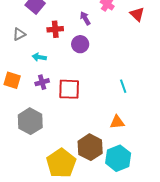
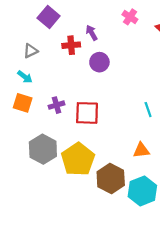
purple arrow: (85, 18) -> (92, 33), moved
cyan arrow: (39, 57) -> (25, 77), moved, turned -152
yellow pentagon: (61, 163) -> (78, 159), moved

